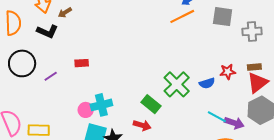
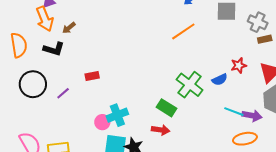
orange line: (182, 16) -> (183, 31), moved
gray cross: (252, 31) -> (258, 22), turned 36
brown rectangle: (254, 67) -> (265, 39), moved

